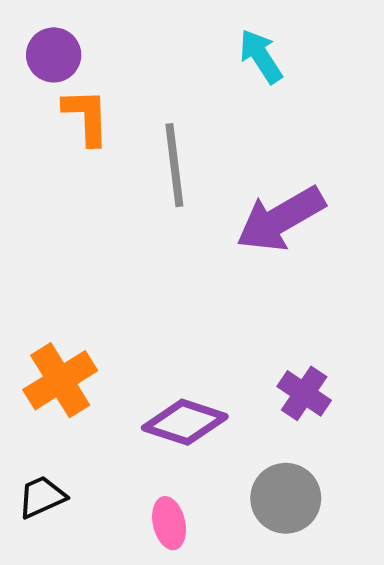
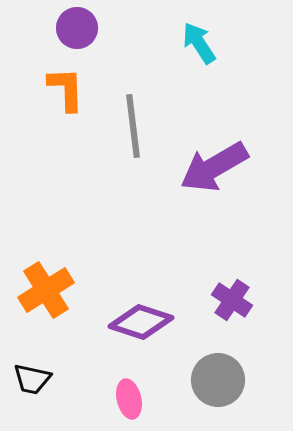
purple circle: (54, 55) -> (77, 28), moved
black trapezoid: (42, 497) -> (32, 379), turned -144

